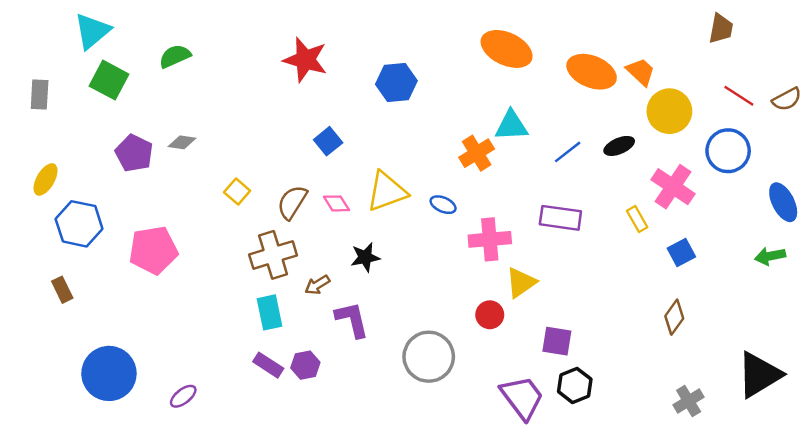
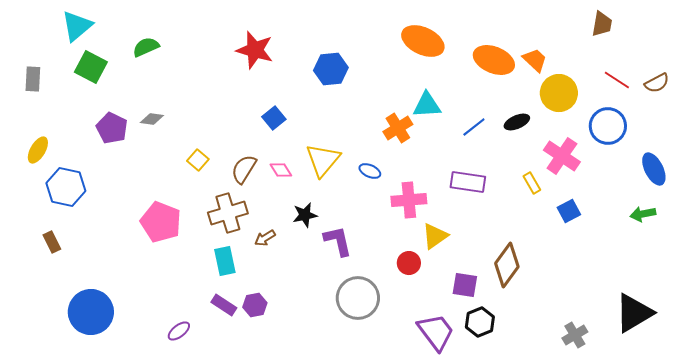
yellow triangle: (387, 191) -> (323, 160), turned -30
pink pentagon: (153, 250) -> (161, 222), moved, turned 30
brown diamond: (674, 317) -> (507, 265), moved, size x1.5
purple L-shape: (352, 320) -> (338, 241), moved
purple ellipse: (183, 396) -> (179, 331), moved

